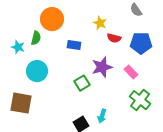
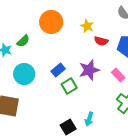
orange circle: (52, 19) -> (51, 22), moved
green semicircle: (36, 38) -> (23, 41), turned 32
blue rectangle: (74, 45) -> (58, 70), moved, turned -48

